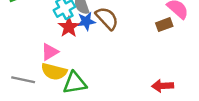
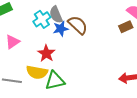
red star: (69, 27) -> (46, 53), moved
pink triangle: (50, 52) -> (12, 42), moved

